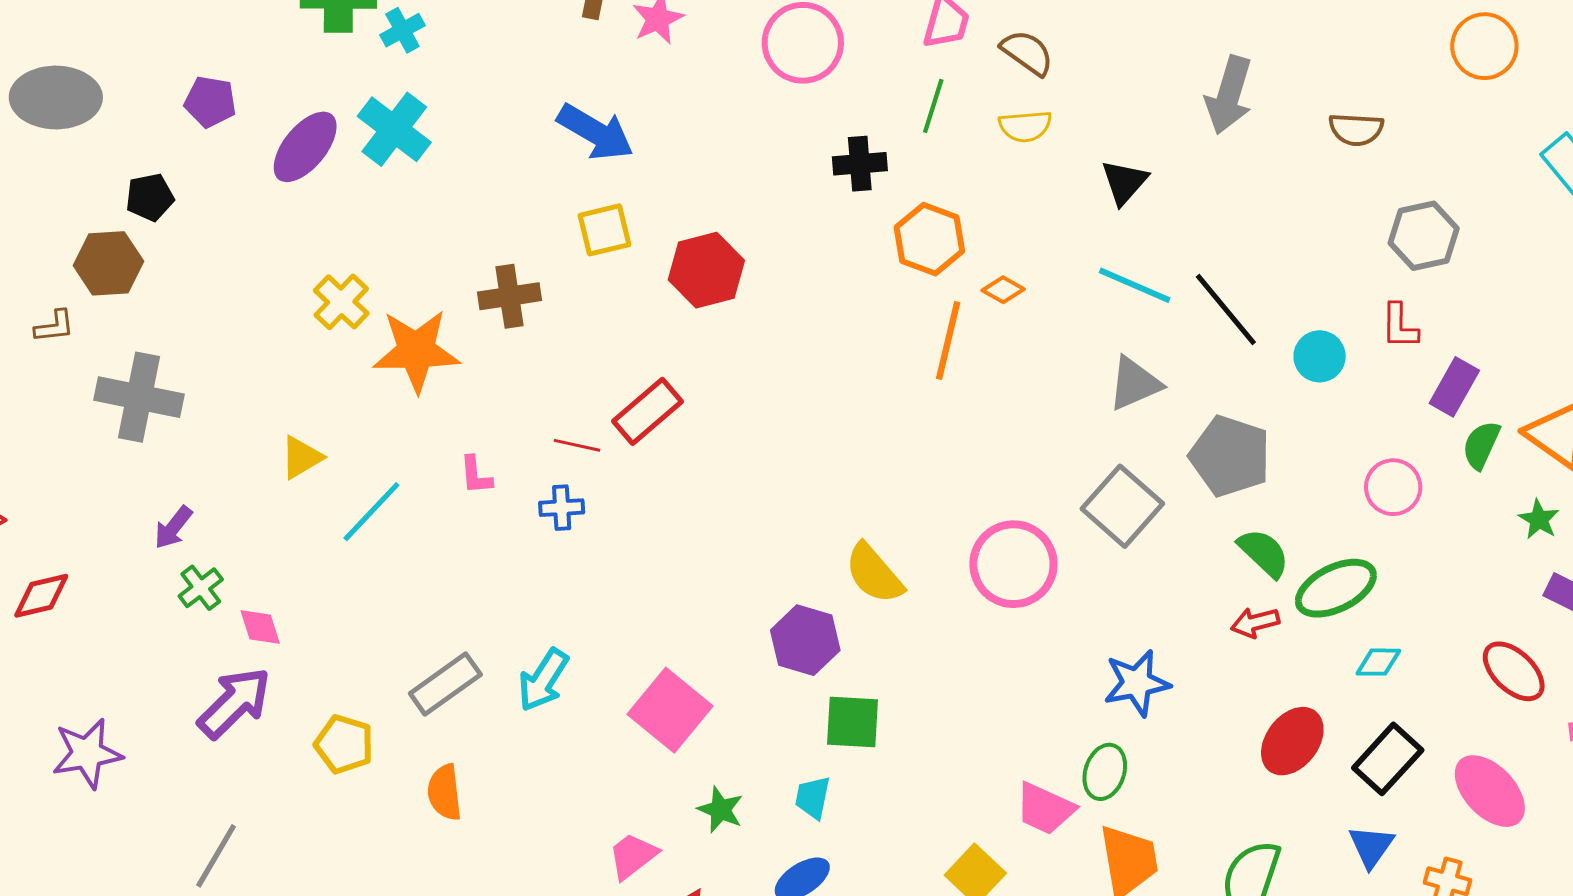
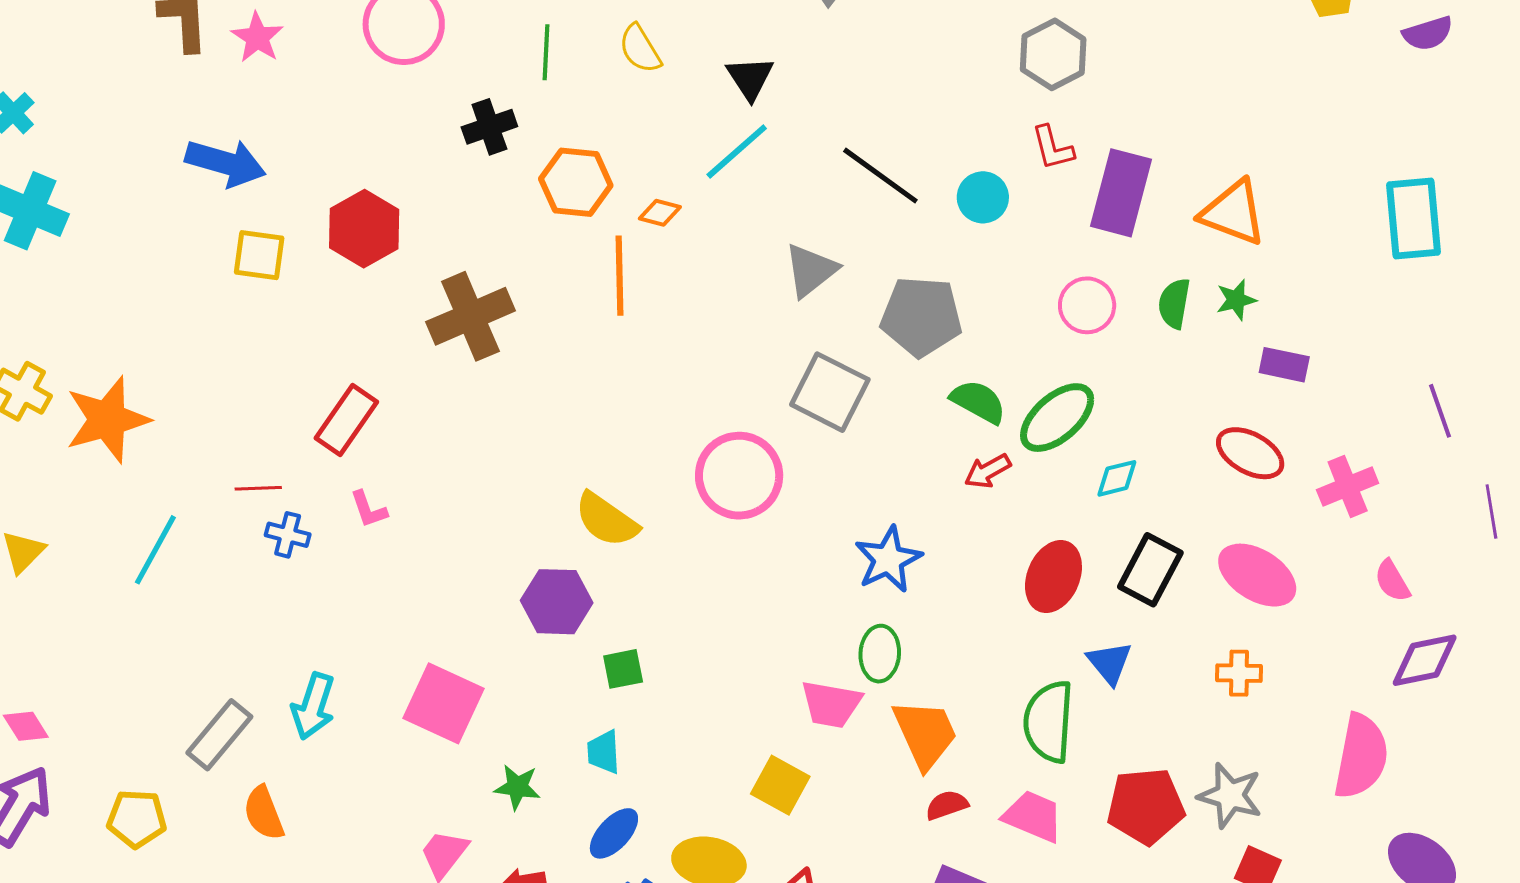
yellow semicircle: (1025, 126) -> (640, 49), turned 78
yellow square: (605, 230) -> (259, 255), turned 36
red hexagon: (706, 270) -> (364, 229), moved
cyan line: (1135, 285) -> (737, 151), moved, turned -50
brown cross: (509, 296) -> (470, 316), moved, size x1.4
purple rectangle: (1454, 387) -> (1121, 193), size x1.5
red line: (577, 445) -> (258, 488), moved
green semicircle: (1481, 445) -> (1174, 303), moved
pink L-shape: (476, 475) -> (369, 509), moved
blue cross: (562, 508) -> (288, 535), turned 33
cyan line: (371, 512) -> (155, 550), moved
green star: (1539, 519) -> (1236, 300), turned -30
green square: (853, 722) -> (623, 669), size x0.7
orange semicircle: (445, 792) -> (264, 813), moved
blue triangle: (1371, 846) -> (1110, 663), moved

